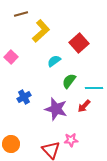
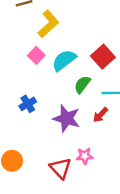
red square: (79, 43) -> (103, 57), moved
pink square: (11, 57) -> (36, 55), moved
cyan semicircle: (54, 61) -> (64, 60), size x1.5

